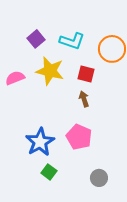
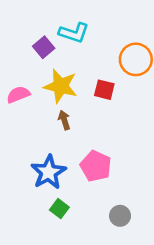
cyan L-shape: (72, 41) -> (74, 33), moved
brown arrow: (84, 99) -> (64, 120), moved

